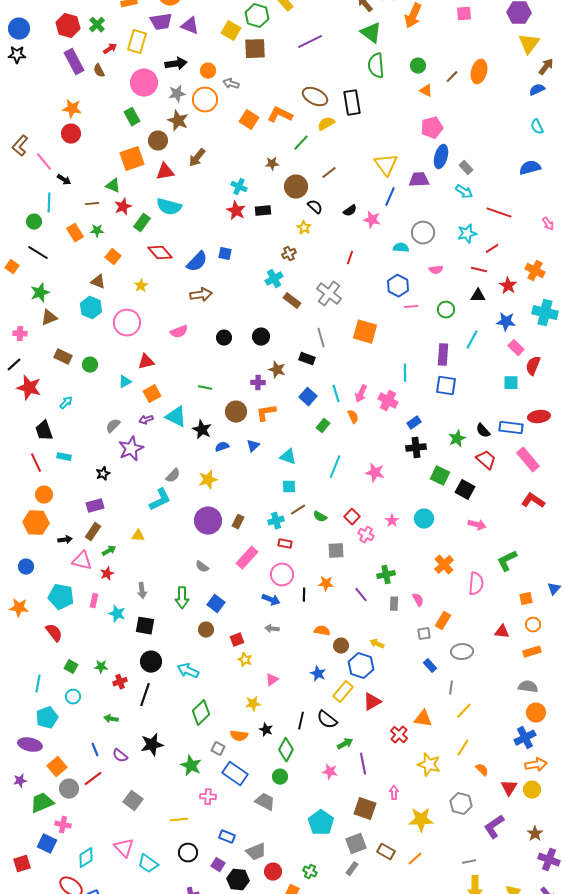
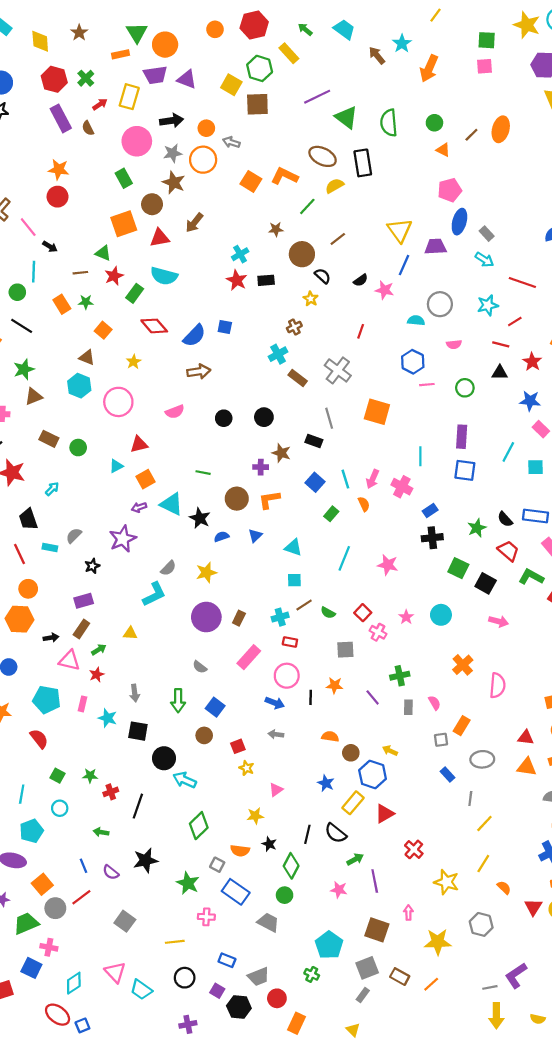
green triangle: (371, 33) -> (346, 117), moved
cyan cross: (239, 187) -> (240, 254), turned 35
cyan line: (472, 340) -> (508, 452), moved
gray semicircle: (113, 426) -> (74, 536), moved
green L-shape: (507, 561) -> (531, 577), moved, turned 55
black circle: (151, 662) -> (164, 758), moved
orange triangle: (423, 719) -> (527, 767), moved
purple L-shape: (494, 827) -> (516, 975), moved
green cross: (310, 872) -> (312, 974), moved

